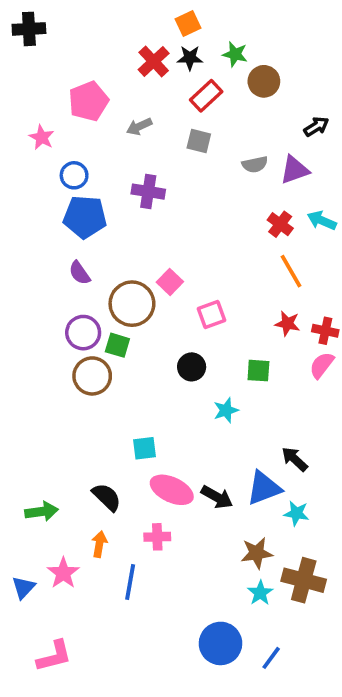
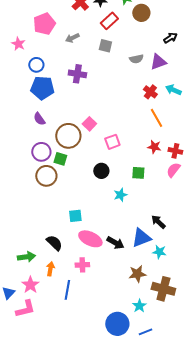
green arrow: (42, 512) -> (26, 257), moved
cyan star: (260, 593) -> (139, 306), moved
pink L-shape: (54, 656) -> (25, 309), moved
blue line: (271, 658) -> (145, 332), turned 32

